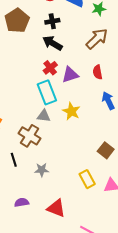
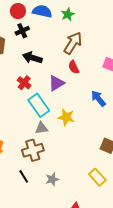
black cross: (52, 21) -> (22, 31), moved
red cross: (50, 68) -> (24, 83), moved
red semicircle: (98, 72) -> (74, 67), moved
brown cross: (30, 136) -> (33, 150), turned -35

